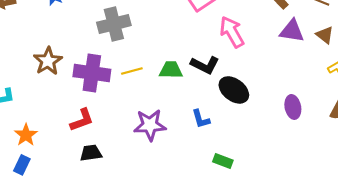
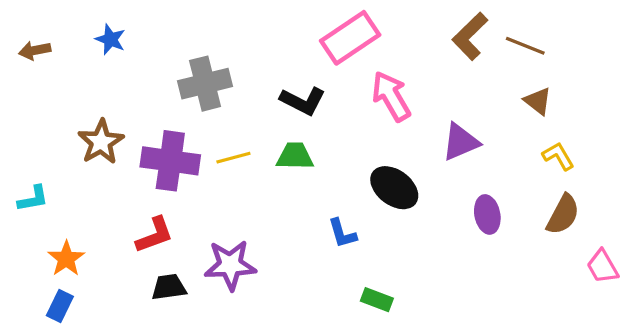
purple triangle: (292, 31) -> (461, 142), moved, turned -32
black L-shape: (205, 65) -> (303, 101), moved
purple star: (150, 125) -> (230, 265), moved

